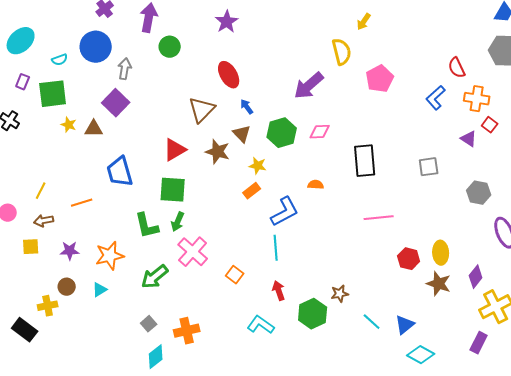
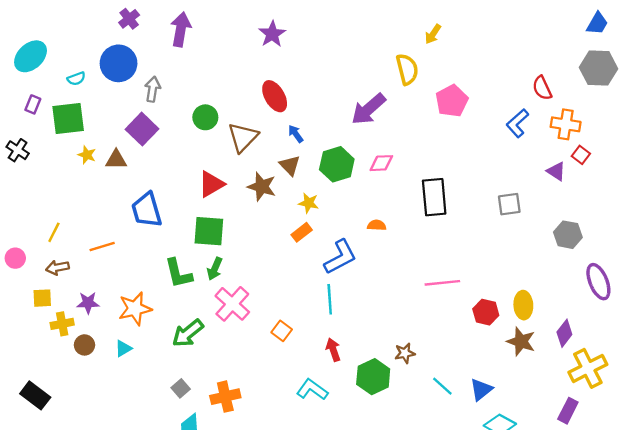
green circle: (170, 47) -> (205, 117), moved
pink line: (379, 218) -> (442, 283), moved
yellow cross: (48, 306) -> (62, 324), moved

